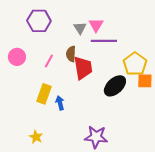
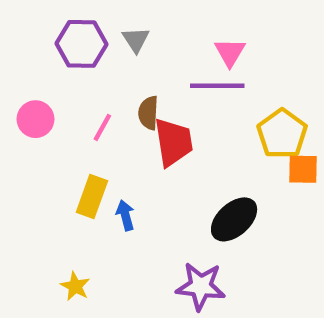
pink triangle: (96, 25) -> (230, 52), moved
gray triangle: (80, 28) -> (136, 40), moved
black ellipse: (115, 86) -> (234, 219), moved

